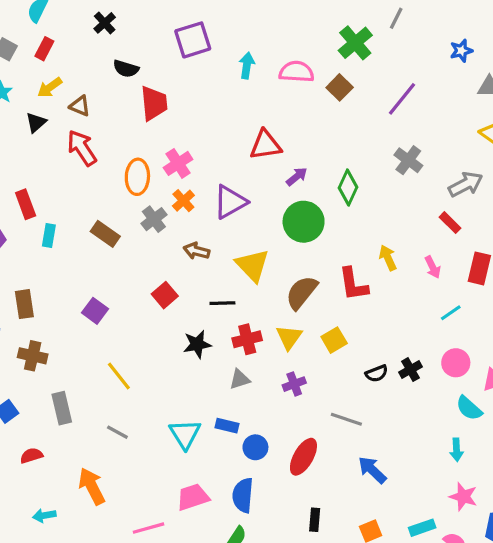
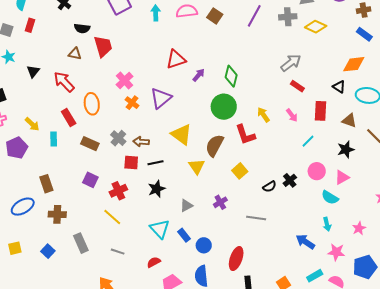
yellow arrow: (50, 87) -> (32, 124), moved, turned -91
brown triangle: (80, 106) -> (75, 54), moved
gray cross: (408, 160) -> (288, 17), moved, turned -30
orange ellipse: (137, 177) -> (92, 104), moved
gray arrow: (466, 184) -> (291, 63), moved
red rectangle: (26, 204) -> (69, 117), moved
gray cross: (154, 219) -> (118, 138), moved
green circle: (304, 222) -> (224, 107), moved
brown rectangle: (105, 234) -> (90, 144), moved
brown arrow: (197, 251) -> (141, 142), moved
red square: (165, 295) -> (131, 162), turned -35
black line: (222, 303) -> (156, 163), moved
yellow triangle: (289, 337) -> (197, 166), moved
red cross: (247, 339) -> (118, 191), moved
blue rectangle: (227, 426) -> (184, 235), turned 48
cyan triangle: (185, 434) -> (160, 229), moved
red semicircle: (31, 456) -> (154, 262), moved
red ellipse: (303, 457) -> (236, 259), moved
blue arrow: (372, 470) -> (305, 242), moved

